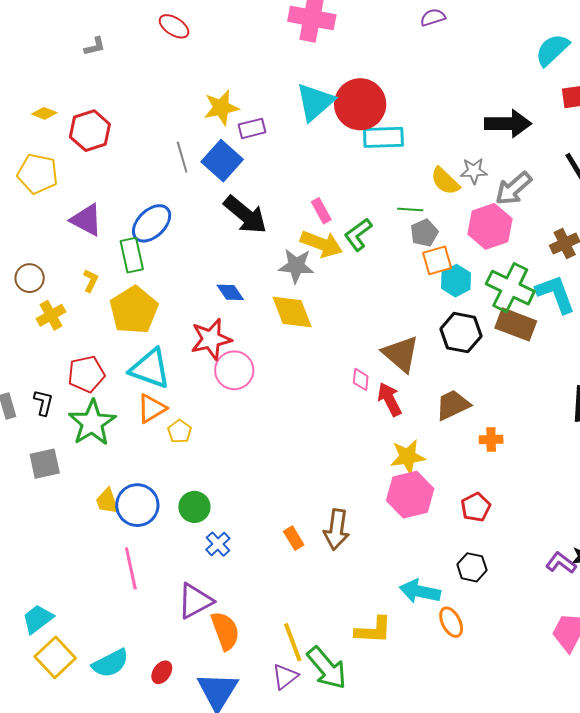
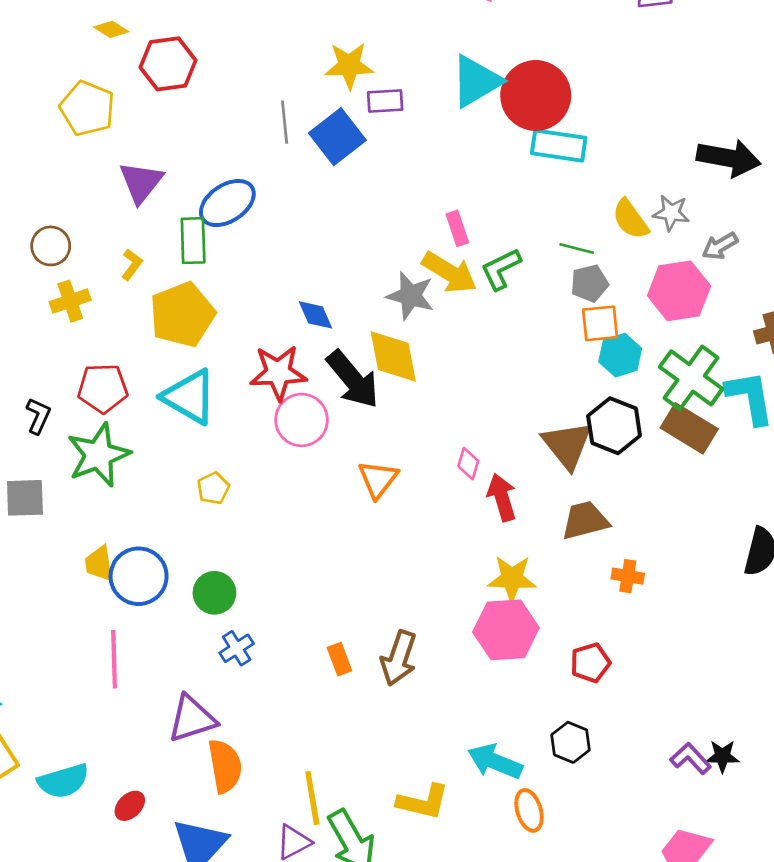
gray arrow: (513, 188) -> (720, 246), size x0.7
black arrow: (245, 215) -> (353, 379), moved
purple triangle: (86, 220) -> (141, 182), turned 30
brown triangle: (401, 354) -> (567, 445), moved
orange triangle: (152, 408) -> (378, 479), moved, turned -32

